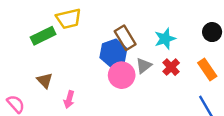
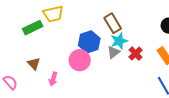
brown rectangle: (125, 38) -> (113, 23), moved
cyan star: (165, 39) -> (119, 41), moved
pink circle: (122, 75) -> (80, 60), moved

